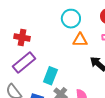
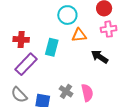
cyan rectangle: (50, 76) -> (52, 47), moved

